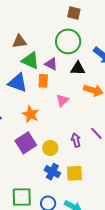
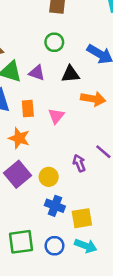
green circle: (68, 41) -> (54, 42), size x0.6
orange rectangle: (43, 81) -> (28, 109), moved
yellow square: (74, 173) -> (82, 218), moved

